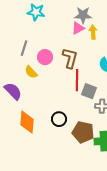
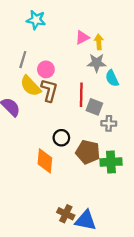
gray star: (83, 15) -> (97, 63), moved
brown L-shape: (70, 58) -> (49, 90), moved
yellow semicircle: (31, 72) -> (31, 86), size x1.5
orange diamond: (27, 122) -> (45, 161), moved

